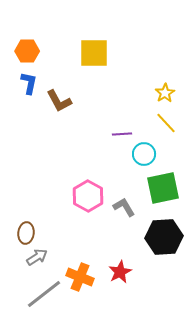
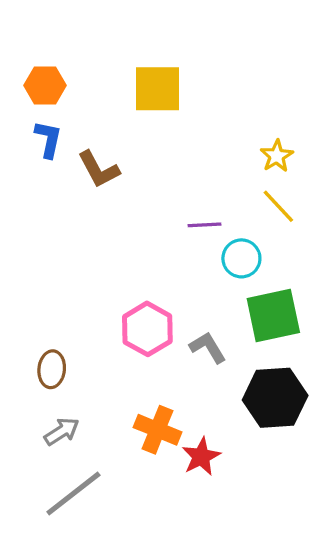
brown ellipse: (26, 233) -> (52, 369), moved
orange cross: (80, 277) -> (157, 430), moved

